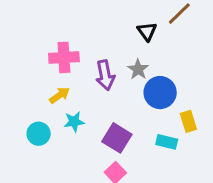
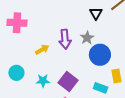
pink cross: (64, 57) -> (17, 23), moved
yellow arrow: (59, 95) -> (42, 50), moved
cyan star: (74, 122) -> (43, 81), moved

